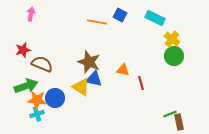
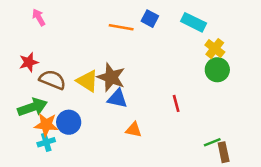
pink arrow: (31, 14) -> (39, 17), turned -40
orange triangle: (123, 70) -> (134, 130), moved
yellow triangle: (81, 87) -> (87, 81), moved

